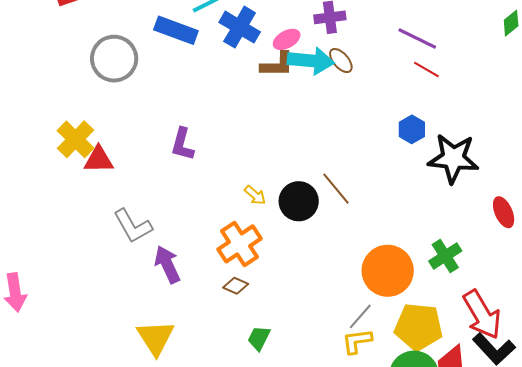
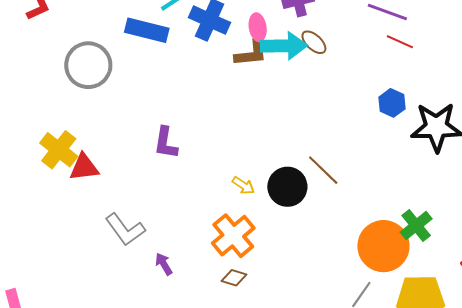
pink ellipse: (287, 39) -> (258, 27), turned -64
green cross: (445, 256) -> (416, 225), moved
purple arrow: (167, 264) -> (164, 264), size x0.6

